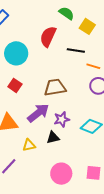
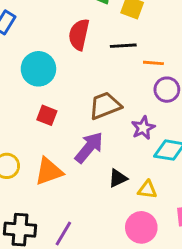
purple star: (62, 119) -> (143, 128), moved
yellow triangle: (29, 145) -> (147, 190), moved, turned 32

